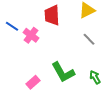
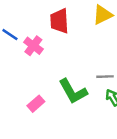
gray line: (89, 39) -> (105, 77), moved, turned -48

